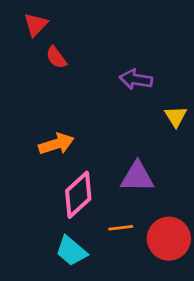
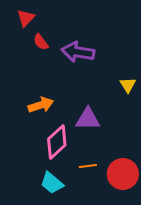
purple arrow: (136, 79) -> (78, 52), moved, size x1.4
purple triangle: (137, 177) -> (88, 119), moved

